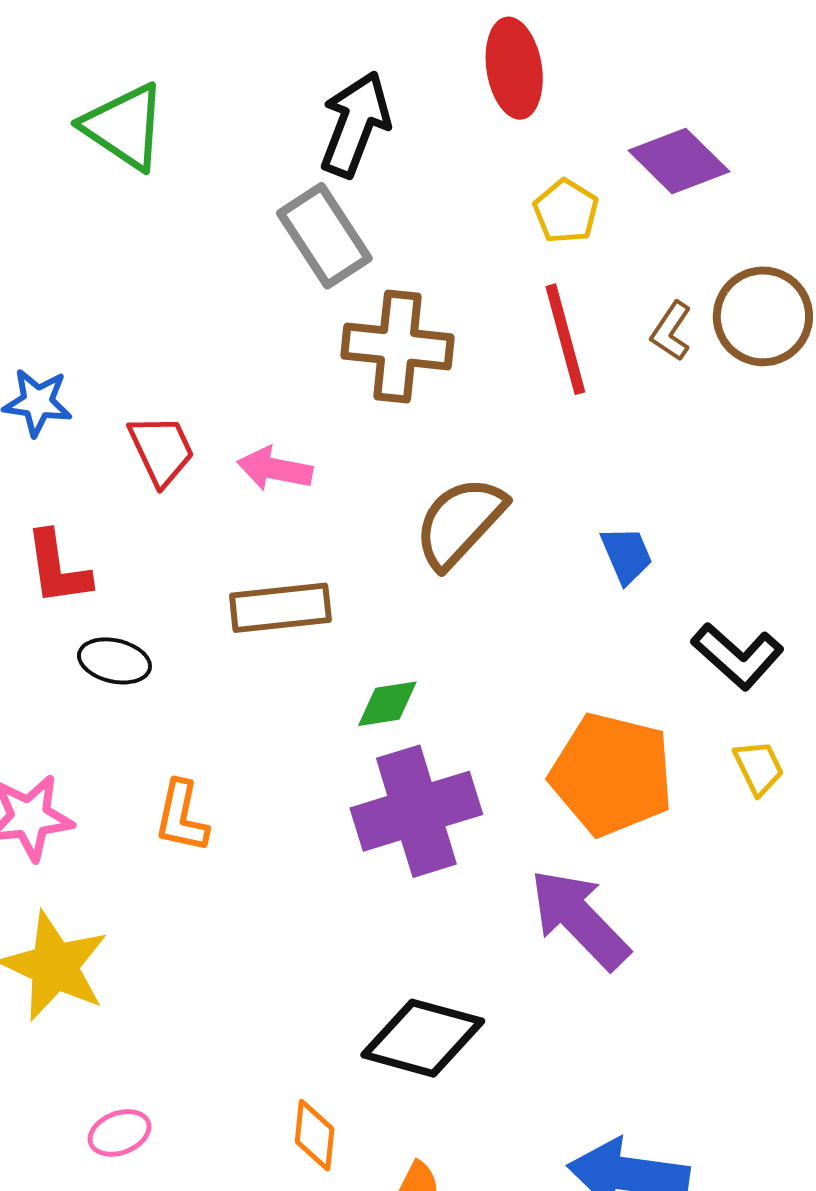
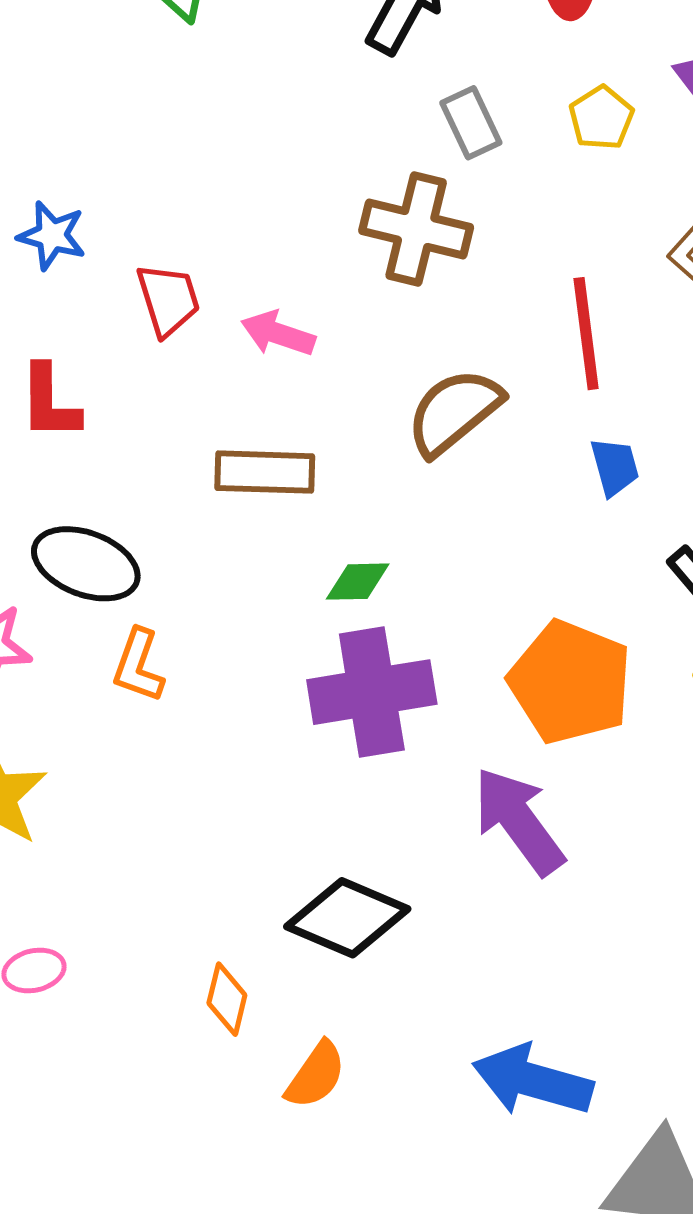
gray rectangle: (324, 236) -> (471, 123), moved, size x0.7
red line: (565, 339) -> (586, 334), moved
black ellipse: (114, 661) -> (86, 564), moved, size x1.5

